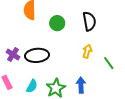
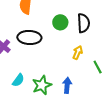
green circle: (57, 23) -> (60, 22), moved
black ellipse: (37, 55) -> (29, 38), moved

